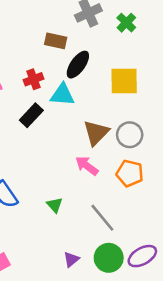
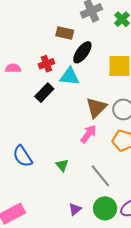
pink arrow: (87, 166) -> (88, 134), turned 90

